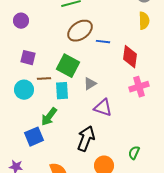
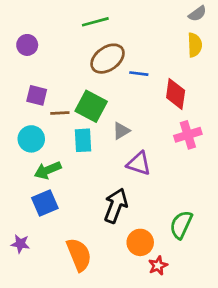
brown line: (44, 79) -> (60, 113), moved
green arrow: (49, 117) -> (48, 170), moved, turned 30
green semicircle: (134, 153) -> (181, 225), size x1.5

